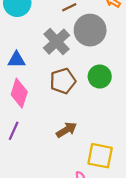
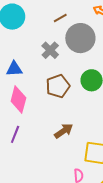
gray cross: (56, 42) -> (50, 50), size x0.7

